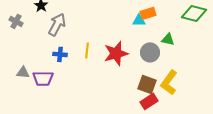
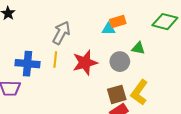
gray arrow: (57, 24) -> (61, 33), moved
blue cross: (60, 54) -> (27, 64), size x1.6
brown square: (147, 84) -> (117, 94), turned -36

